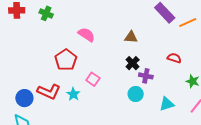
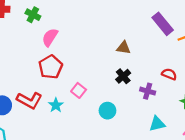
pink semicircle: (86, 35) -> (50, 37), moved, turned -96
purple cross: (146, 76) -> (148, 91), moved
cyan circle: (136, 94) -> (107, 111), moved

